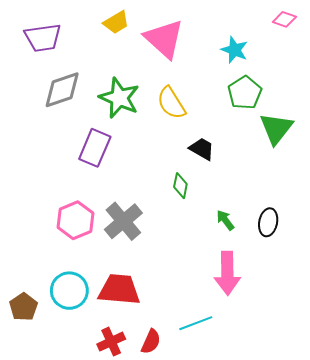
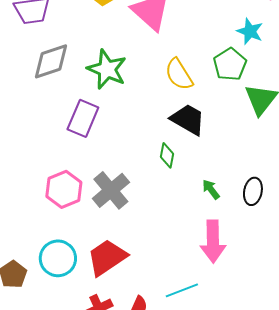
cyan star: (235, 50) -> (250, 31), moved
yellow semicircle: (171, 103) -> (179, 74), moved
black trapezoid: (202, 149) -> (188, 119), size x1.4
red trapezoid: (119, 290) -> (107, 257), turned -39

